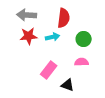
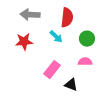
red star: (29, 36) -> (24, 42), moved
cyan arrow: (53, 37) -> (56, 37), turned 56

